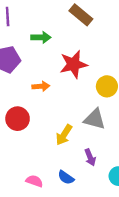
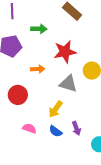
gray triangle: (95, 119) -> (68, 84), moved
blue semicircle: (66, 177) -> (56, 131), moved
pink semicircle: (34, 181) -> (29, 128), moved

